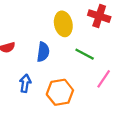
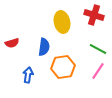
green line: (85, 54) -> (98, 49), moved
orange hexagon: (60, 92) -> (63, 67), moved

